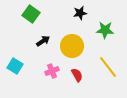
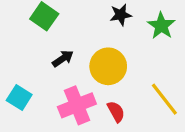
green star: (105, 30) -> (161, 26), moved, turned 30
pink cross: (52, 71) -> (77, 105), size x1.6

